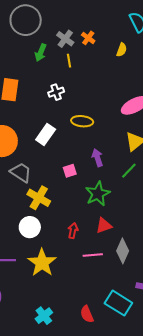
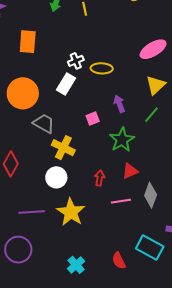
white cross: (56, 92) -> (76, 61), moved

